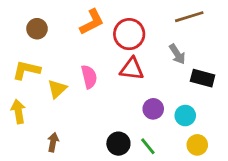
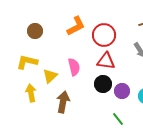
yellow arrow: (18, 112) -> (31, 93), moved
brown arrow: (53, 142) -> (63, 102), moved, size x1.5
black circle: (118, 144) -> (103, 84), moved

